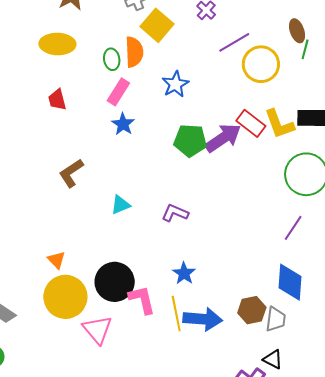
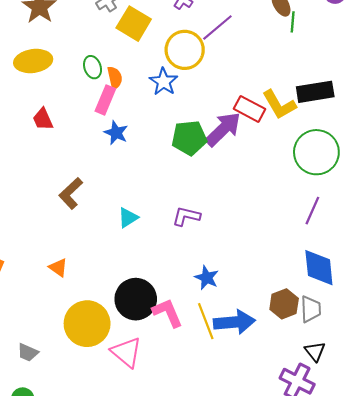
orange semicircle: (134, 52) -> (115, 78), moved, size x0.7
yellow circle: (261, 64) -> (185, 50), moved
orange triangle: (56, 260) -> (58, 268), moved
black triangle: (273, 359) -> (315, 351), turned 35

